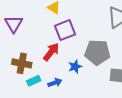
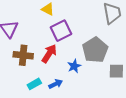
gray pentagon: (97, 52) -> (95, 50), turned -30
brown cross: (22, 63) -> (23, 55), moved

